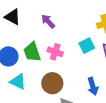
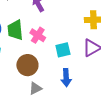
cyan square: (87, 46) -> (63, 50), moved

